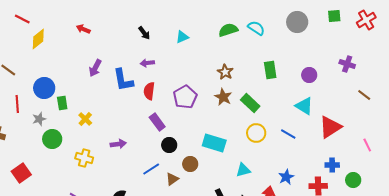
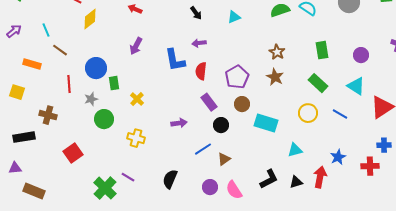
purple arrow: (95, 68) -> (136, 46), moved
green rectangle: (250, 103) -> (318, 83), moved
purple arrow: (118, 144) -> (179, 123), moved
brown circle: (190, 164) -> (242, 104), moved

